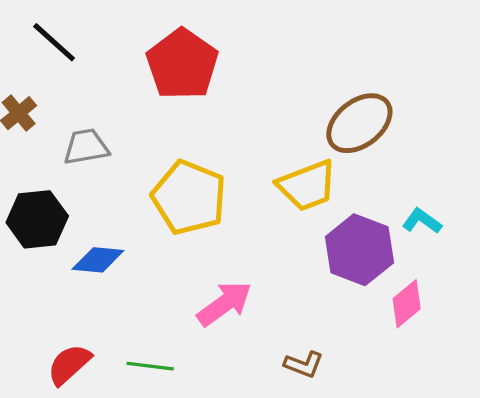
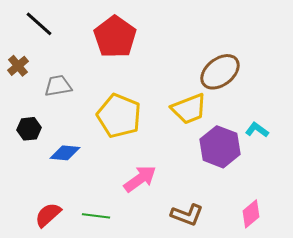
black hexagon: (37, 219) -> (29, 129), size x0.7
pink diamond: (407, 304) -> (251, 214), moved
brown L-shape: (304, 364) -> (187, 215), size x1.4

